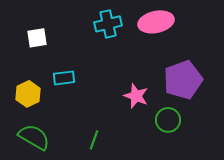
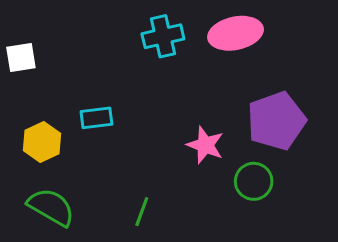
white square: (37, 38) -> (21, 57), moved

